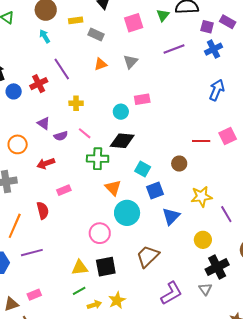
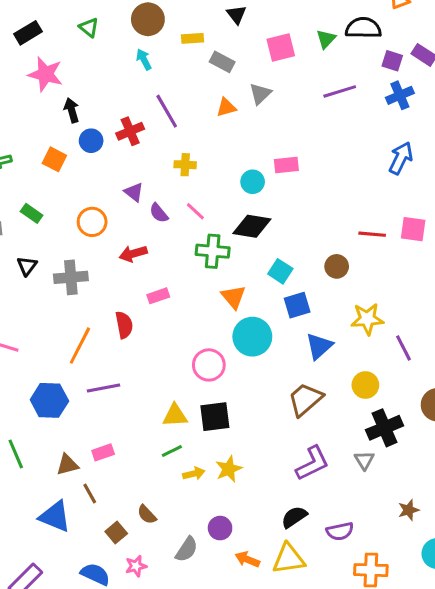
gray triangle: (130, 62) -> (260, 94), moved
purple semicircle: (61, 136) -> (159, 213), turned 64
pink square: (228, 136) -> (413, 229), turned 30
brown trapezoid: (148, 256) -> (305, 399), moved

